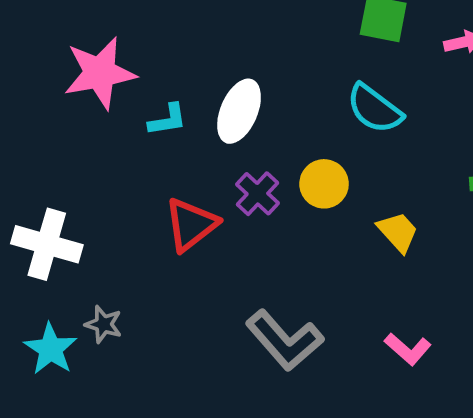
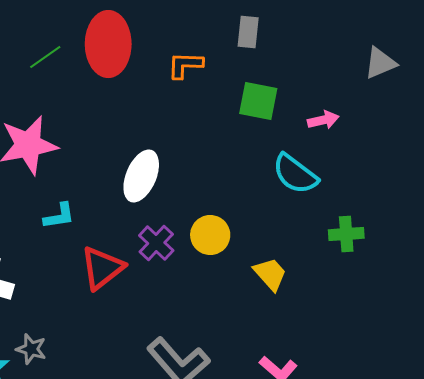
cyan semicircle: (375, 109) -> (295, 174), moved
cyan L-shape: (168, 120) -> (59, 216), moved

